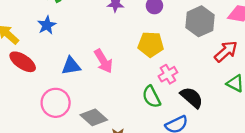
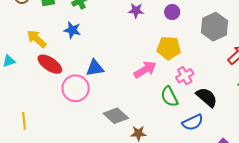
blue star: (47, 25) -> (72, 30), turned -30
pink arrow: (103, 61) -> (145, 70), moved, turned -90
pink circle: (56, 103) -> (76, 88), moved

